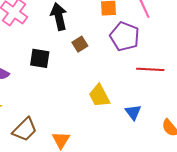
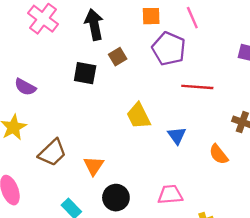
black square: (40, 58) -> (85, 73), moved

